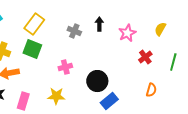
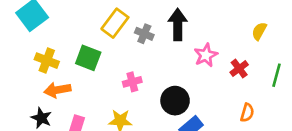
yellow rectangle: (34, 24) -> (115, 23), moved
black arrow: (99, 24) -> (178, 24), size x1.6
pink star: (127, 33) -> (206, 55), moved

